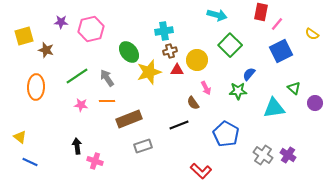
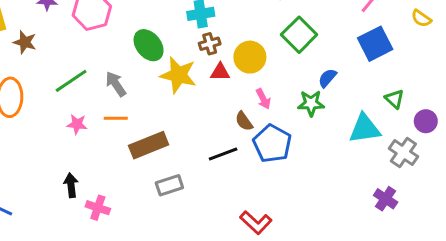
yellow star: (149, 72) -> (178, 75), turned 30
blue pentagon: (226, 134) -> (272, 144), moved
gray cross: (263, 155) -> (403, 153), moved

